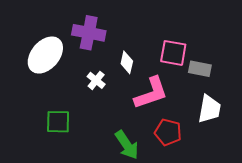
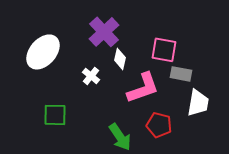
purple cross: (89, 33) -> (104, 32), moved, turned 36
gray rectangle: (200, 69) -> (181, 74), moved

